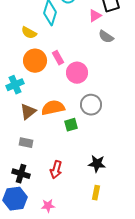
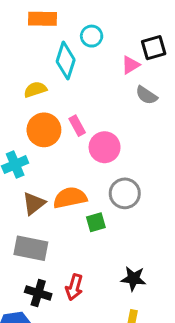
yellow semicircle: (29, 33) -> (35, 89), turned 133
gray rectangle: (26, 143) -> (31, 248), size x1.6
black cross: (21, 174) -> (38, 293), moved

